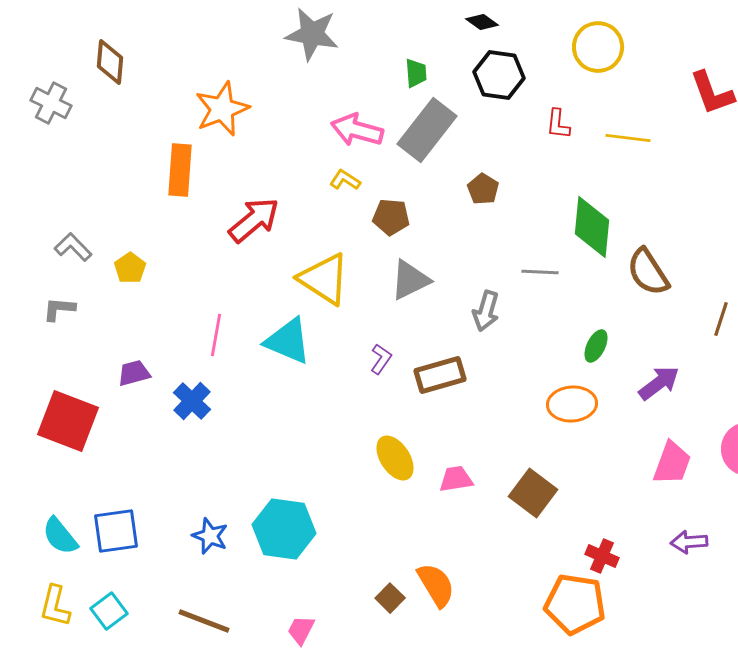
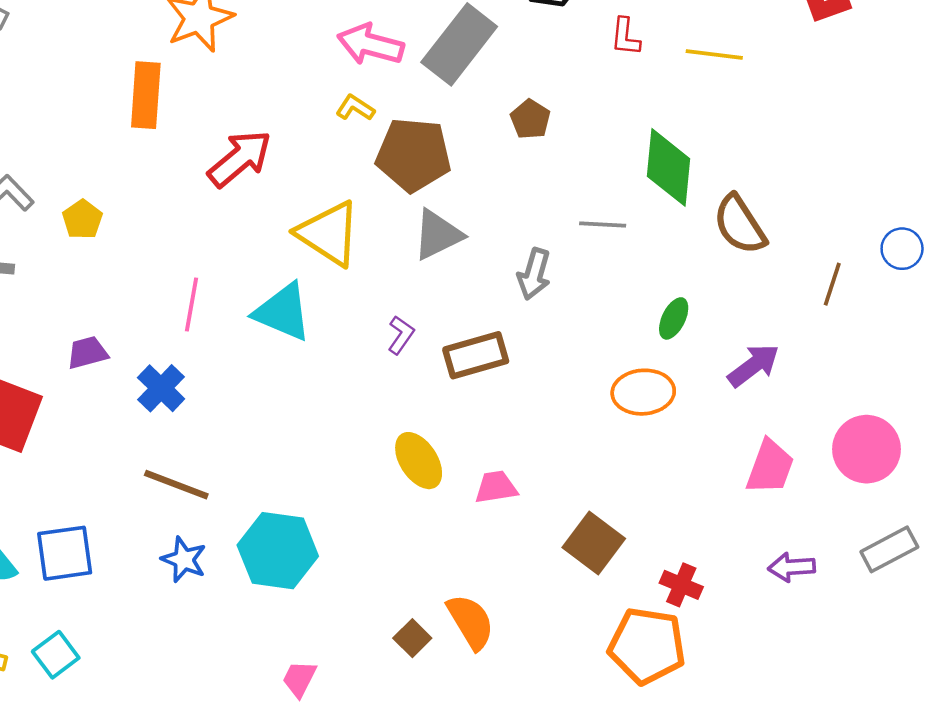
brown pentagon: (391, 217) -> (414, 155), size x1.6
brown square: (533, 493) -> (594, 543), moved
brown line: (204, 621) -> (176, 485), moved

